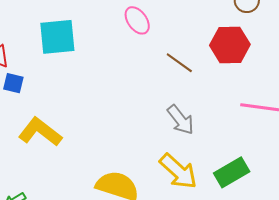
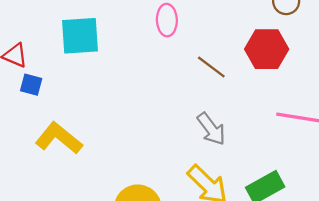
pink ellipse: (137, 20) -> (167, 20), turned 32

